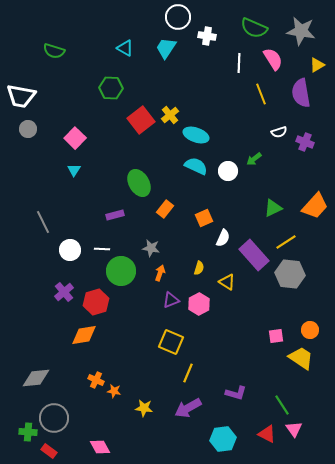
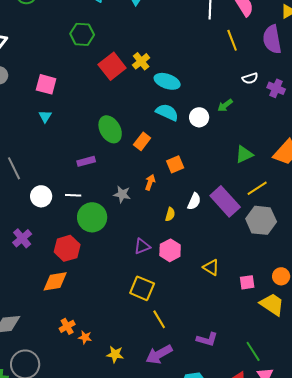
pink square: (75, 138) -> (46, 84), turned -30
orange rectangle: (165, 209) -> (142, 141), moved
white semicircle: (223, 238) -> (194, 201), moved
orange arrow: (160, 273) -> (150, 182), moved
yellow triangle: (227, 282) -> (211, 267), moved
purple cross: (64, 292) -> (22, 238), moved
yellow line: (188, 373) -> (159, 319), turned -54
orange cross: (96, 380) -> (67, 326), turned 35

